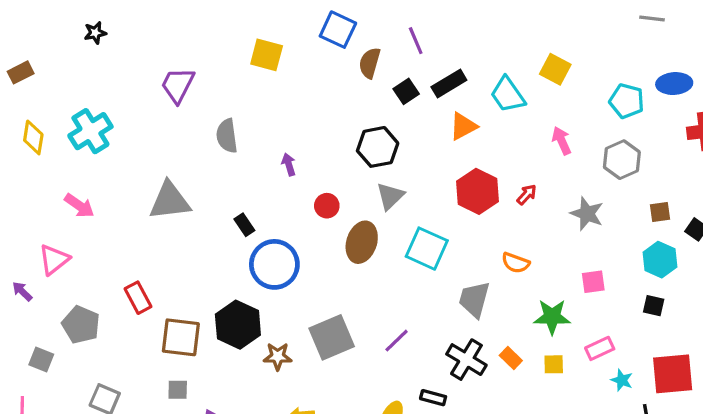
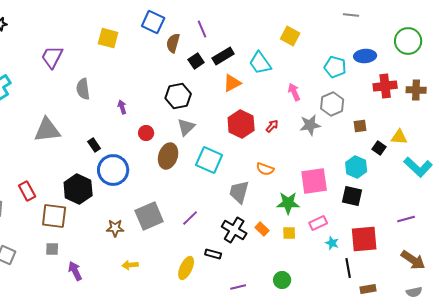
yellow square: (555, 69) -> (290, 36), moved
brown square: (660, 212) -> (360, 126), moved
gray star: (587, 214) -> (310, 125), moved, turned -30
pink square: (593, 282) -> (314, 181), size x1.8
black square: (654, 306) -> (352, 196), size x1.5
black hexagon: (238, 325) -> (78, 189), moved

